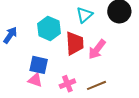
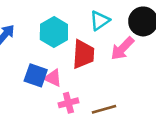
pink arrow: (97, 49) -> (122, 48), moved
pink triangle: (35, 80) -> (53, 78), moved

